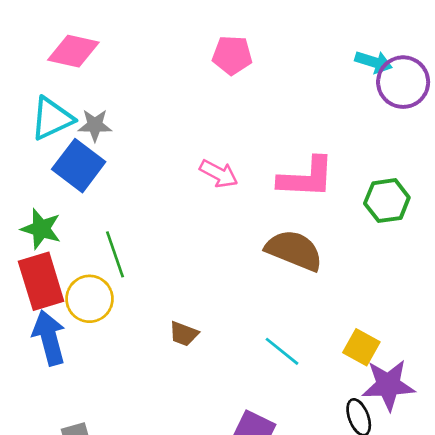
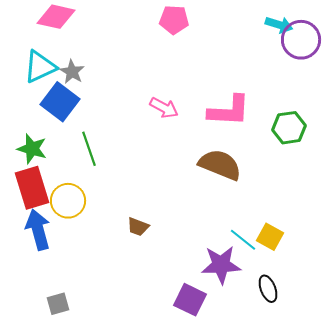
gray star: (95, 125) -> (72, 72), turned 30
green line: (115, 254) -> (89, 149), moved
cyan line: (282, 351) -> (243, 240), moved
purple star: (388, 385) -> (221, 265), moved

